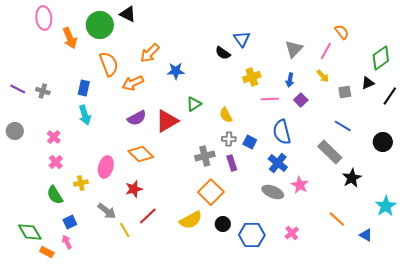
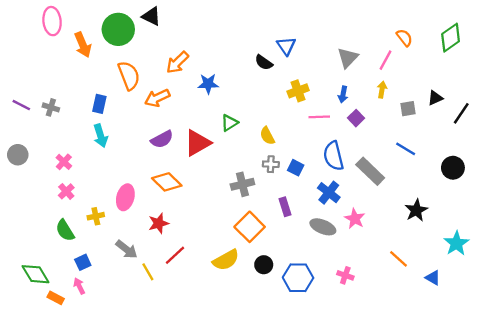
green diamond: (381, 58) -> (451, 38), moved
yellow arrow: (323, 76) -> (382, 90), turned -128
gray rectangle: (330, 152) -> (370, 171), moved
purple rectangle: (232, 163) -> (285, 207), moved
pink cross: (292, 233) -> (345, 275), turned -32

